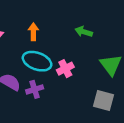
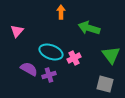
orange arrow: (33, 32) -> (61, 12), moved
green arrow: (84, 32) -> (89, 28), size x1.5

